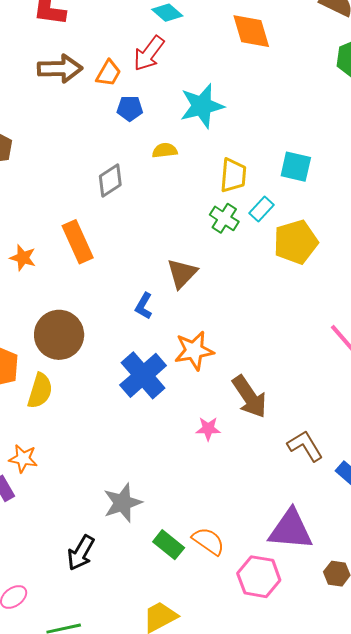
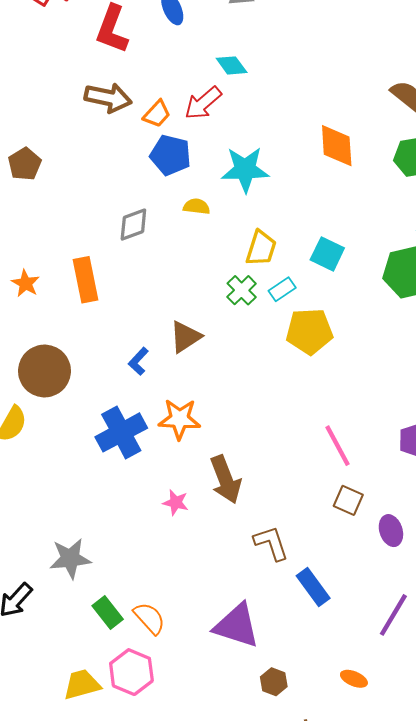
orange diamond: (251, 31) -> (337, 146), moved
blue pentagon: (130, 108) -> (170, 155), size x1.5
pink hexagon: (259, 577) -> (131, 672), moved

